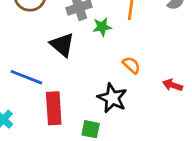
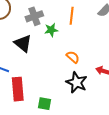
black star: (112, 98) -> (77, 82), moved

